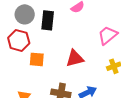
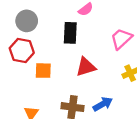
black rectangle: (48, 20) -> (70, 33), moved

